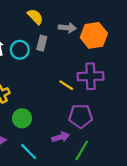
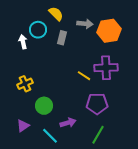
cyan circle: (20, 50) -> (38, 30), moved
purple arrow: (61, 137) -> (68, 123), moved

